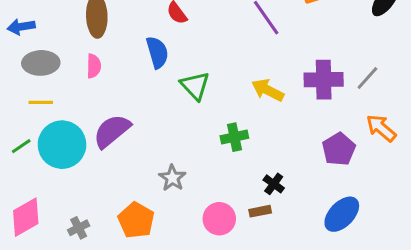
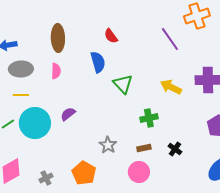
purple semicircle: (112, 131) -> (68, 114), size x0.6
brown rectangle: (260, 211) -> (144, 148), moved

